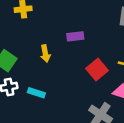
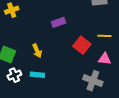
yellow arrow: (45, 54) -> (37, 51), moved

